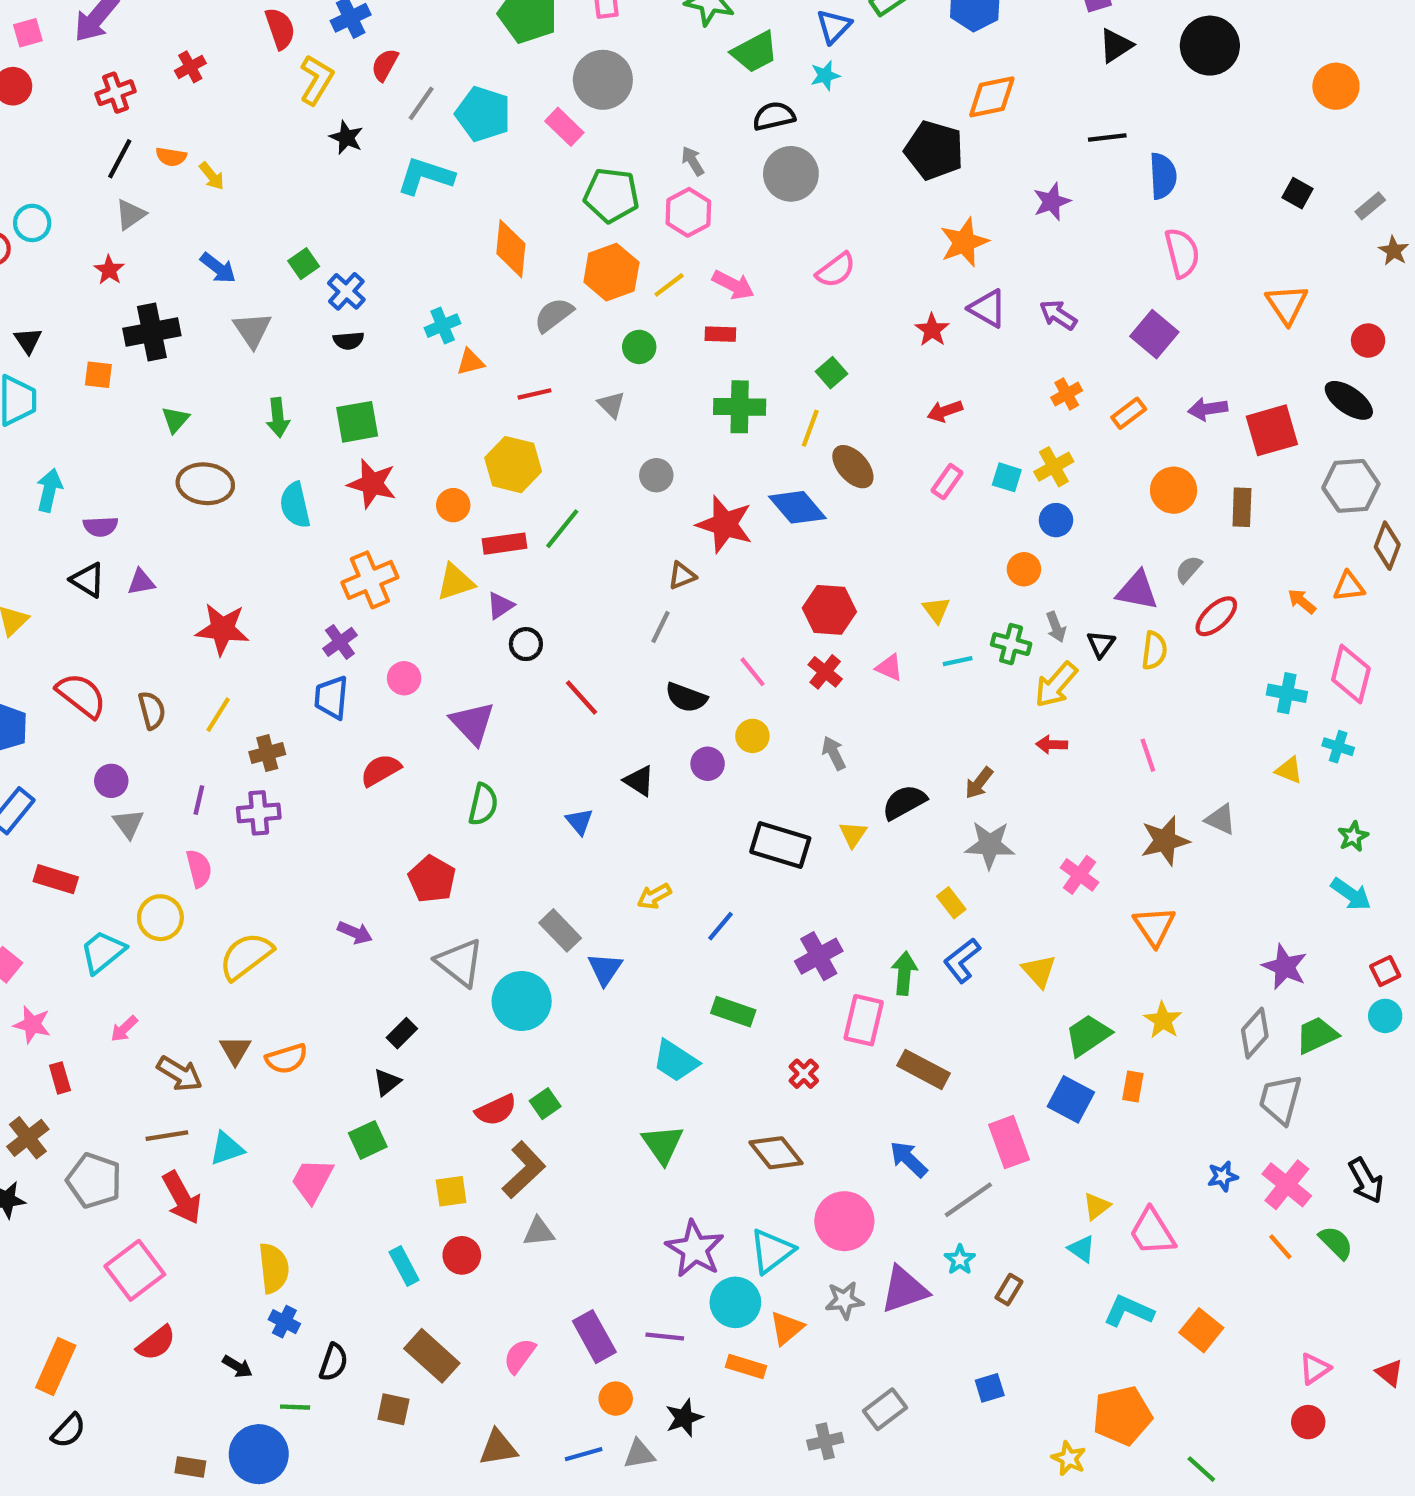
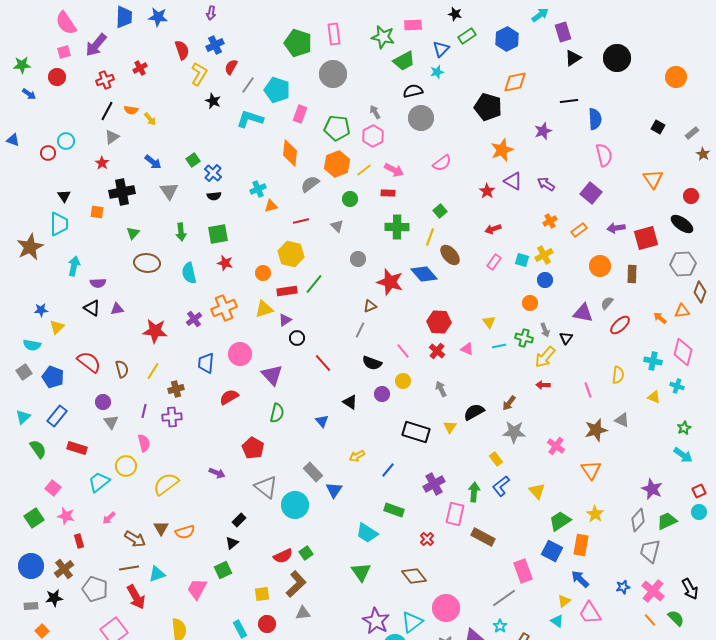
pink rectangle: (564, 127) -> (300, 114), moved, turned 66
red star: (372, 484) -> (225, 263), size x0.7
purple cross: (340, 642) -> (194, 319), moved
yellow semicircle: (1154, 650) -> (618, 375), moved
pink circle: (404, 678) -> (240, 354), size x1.5
orange rectangle: (1133, 1087) -> (581, 545), size x1.5
blue arrow: (909, 1159) -> (580, 579), moved

